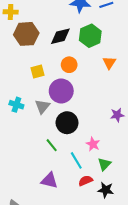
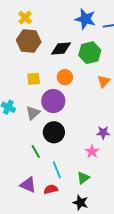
yellow cross: (11, 12) -> (25, 18), moved, turned 32
pink star: (93, 144) -> (92, 152), moved
red semicircle: (86, 181) -> (51, 189), moved

